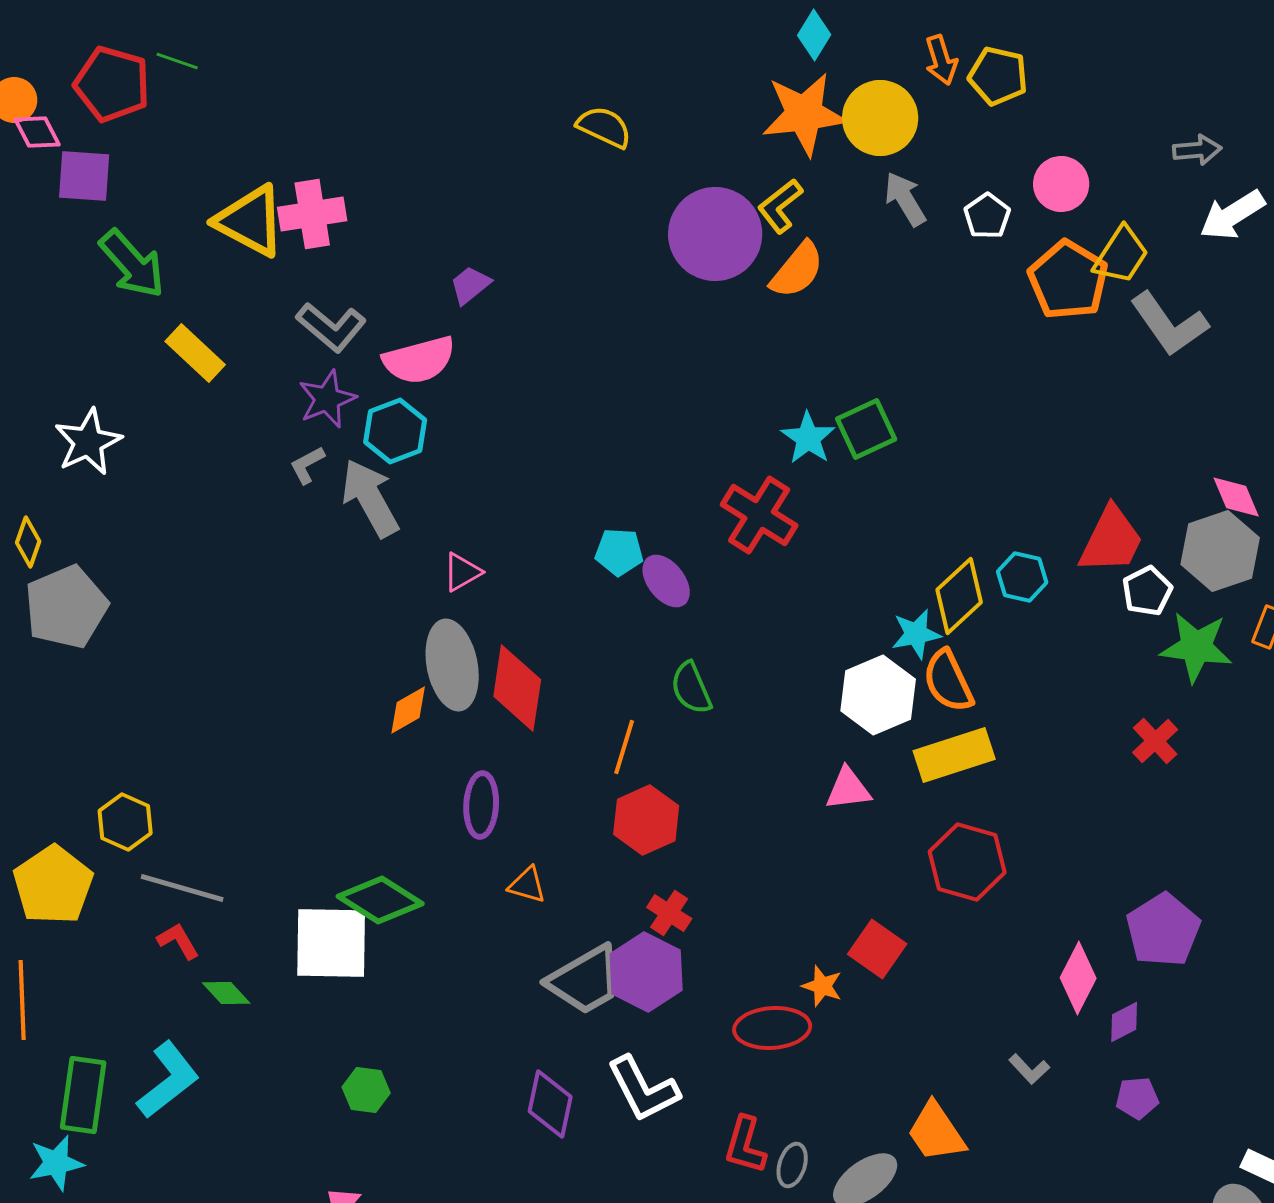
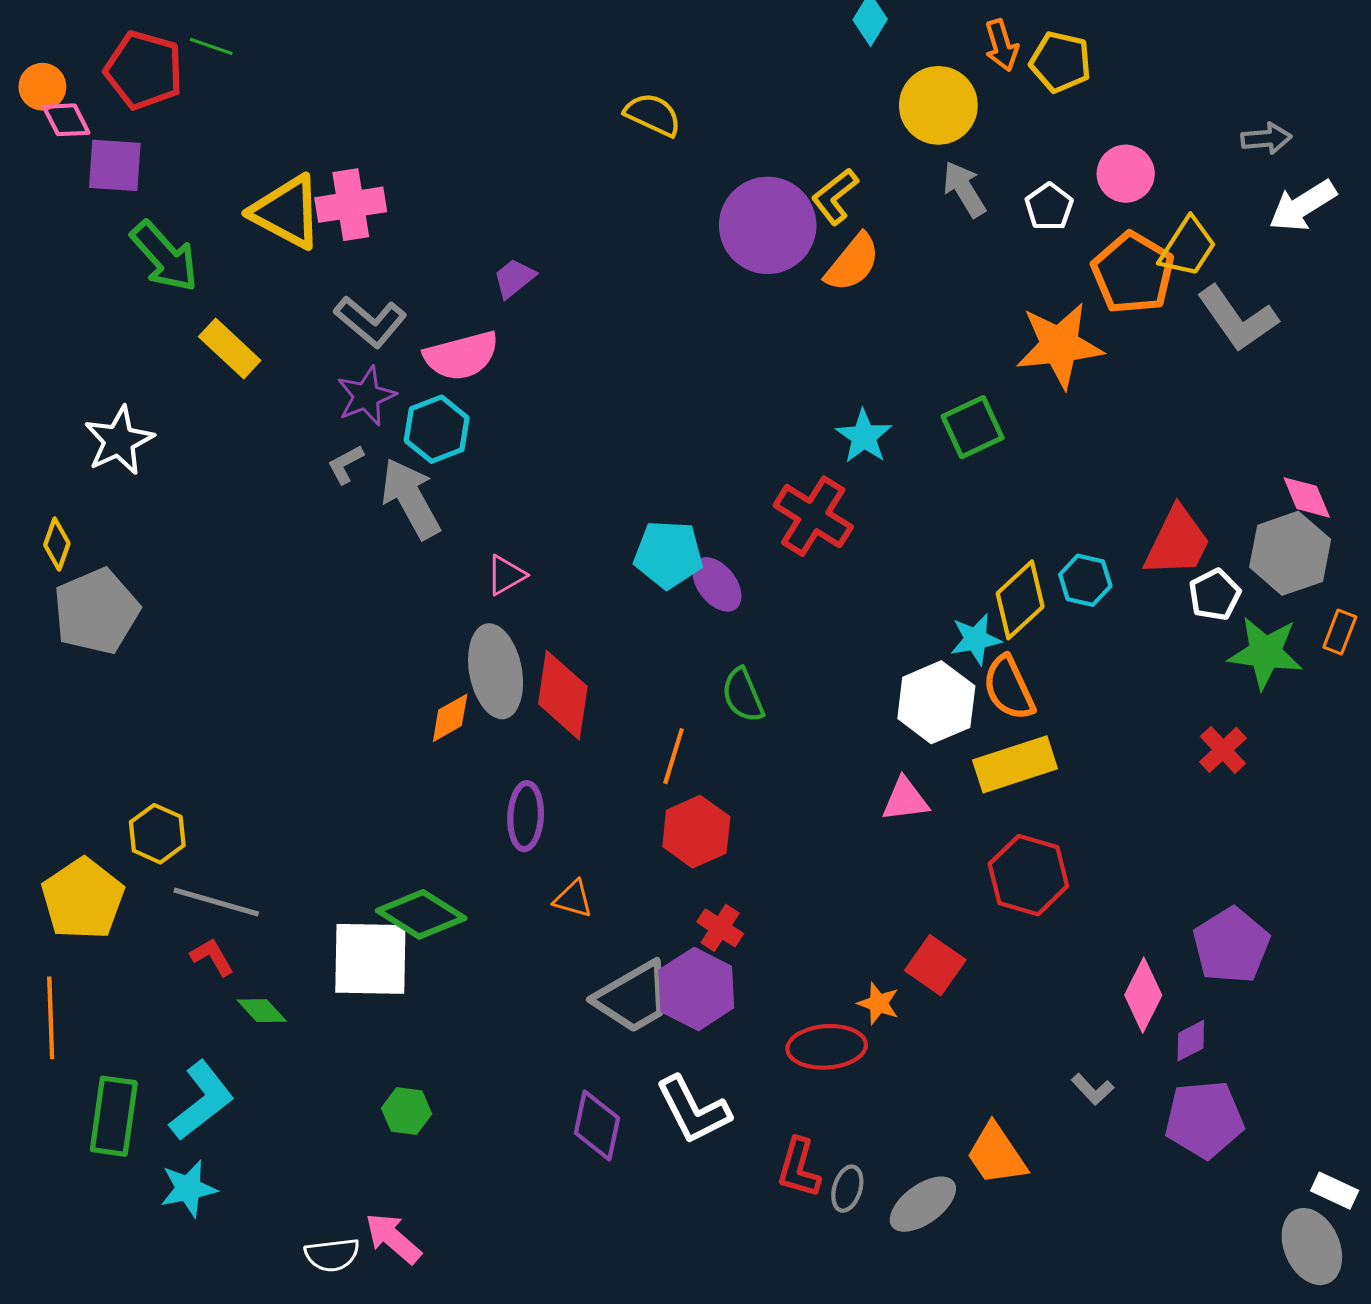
orange star: (804, 114) -> (1059, 345), moved
green square: (866, 429) -> (973, 427), moved
cyan pentagon: (619, 552) -> (668, 554), size x1.4
purple pentagon: (1137, 1098) -> (1204, 1119), size x1.8
cyan star: (56, 1163) -> (188, 1189), moved

